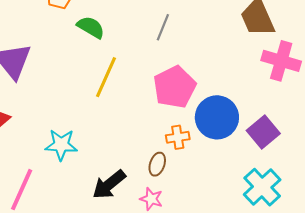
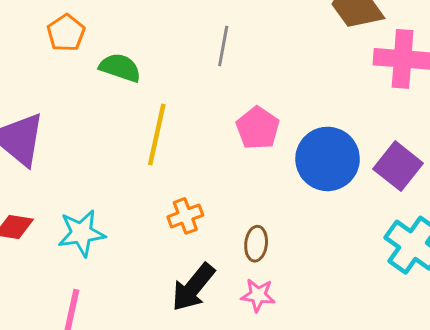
pink pentagon: (175, 87) -> (258, 128), size x0.7
orange cross: (178, 137) -> (185, 216), moved
cyan star: (61, 145) -> (81, 233), moved

